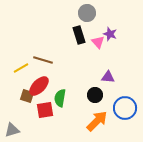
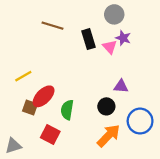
gray circle: (87, 13) -> (114, 14), moved
brown line: (43, 60) -> (53, 26), moved
red square: (45, 110) -> (50, 134), moved, turned 36

